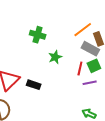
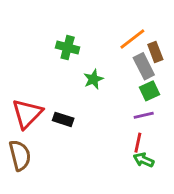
gray rectangle: (90, 49) -> (144, 66), turned 36
red line: (80, 69) -> (138, 143), moved

